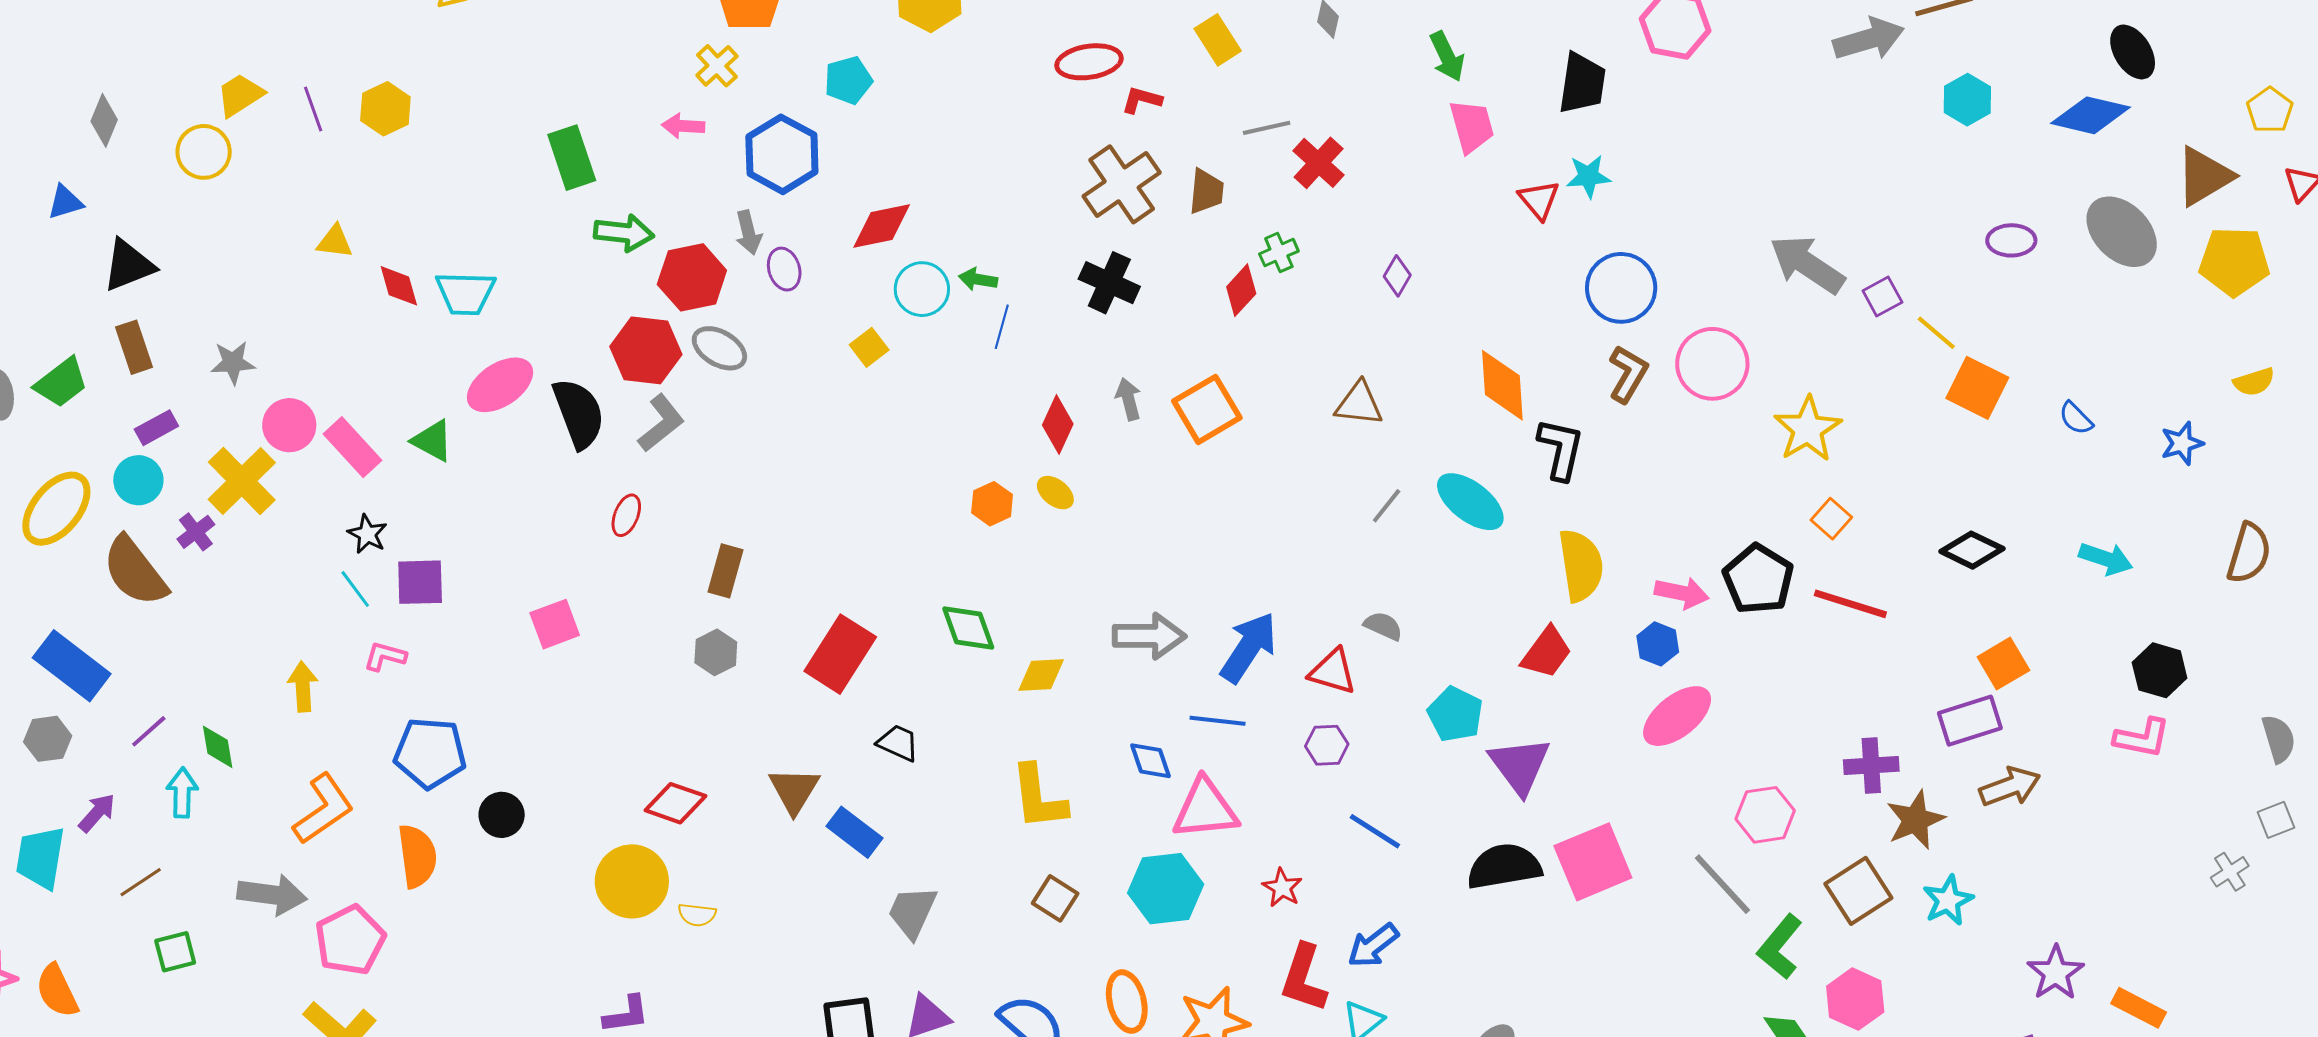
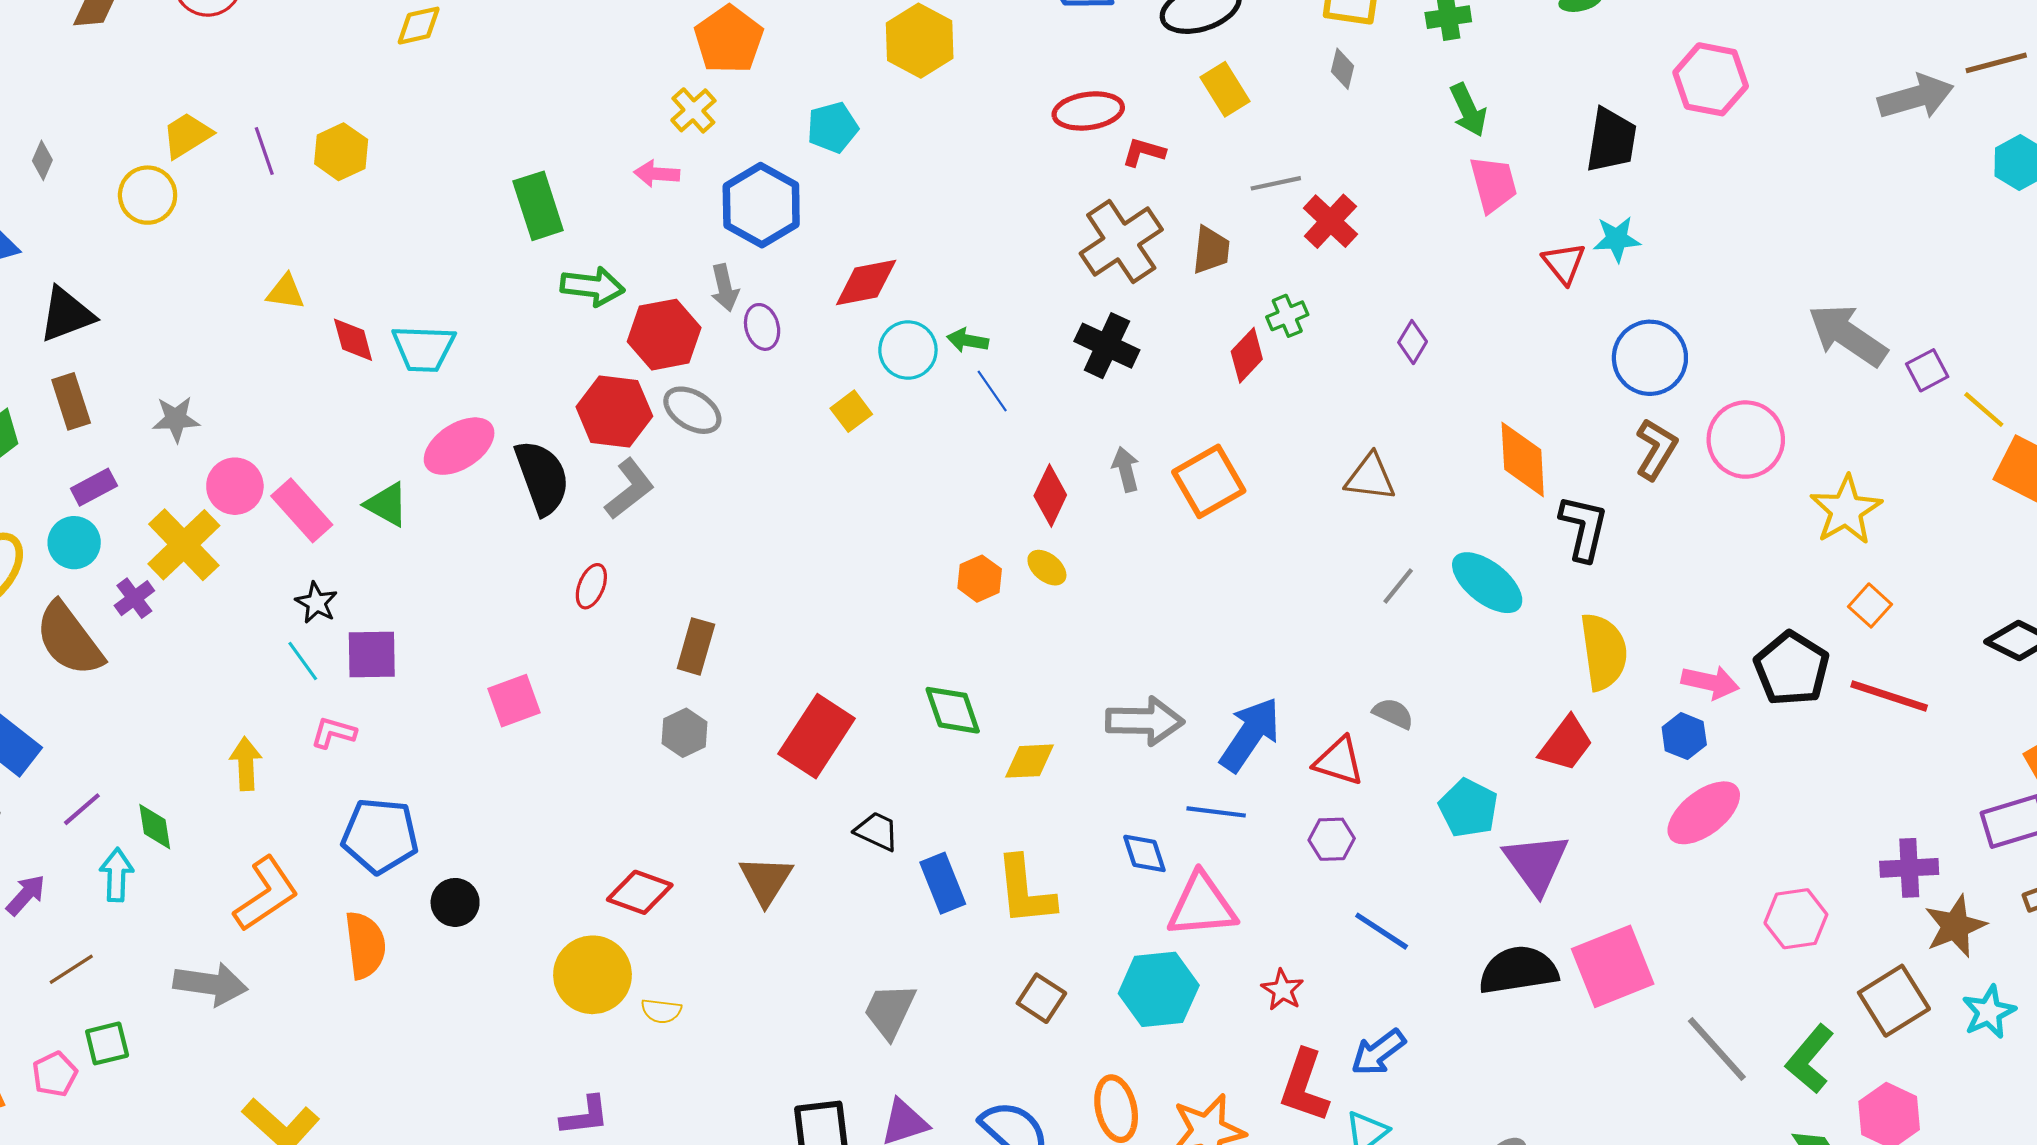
gray diamond: (104, 120) -> (42, 160), size x0.7
blue line: (1002, 327) -> (992, 391), turned -51
blue rectangle: (854, 832) -> (943, 883), moved, turned 30
gray line: (1722, 884) -> (1717, 1049), moved
pink pentagon: (350, 940) -> (55, 1074), moved, size x0.6

